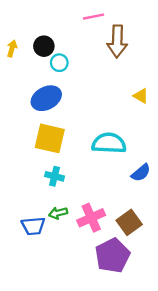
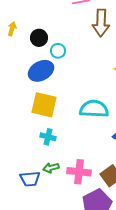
black circle: (44, 46) -> (39, 38), moved
cyan circle: (59, 63) -> (58, 51), moved
pink cross: (91, 218) -> (79, 172), turned 30

